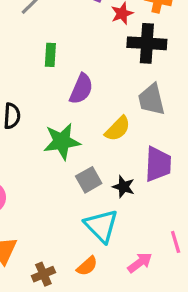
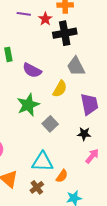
purple semicircle: (81, 89) -> (32, 70), turned 108
black star: (124, 187) -> (84, 134), moved
cyan triangle: (101, 226) -> (42, 162), moved, turned -30
pink arrow: (140, 263) -> (92, 156), moved

